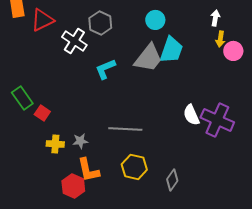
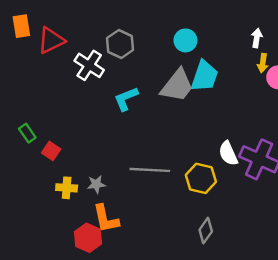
green rectangle: (22, 98) -> (27, 133), size x0.7
yellow hexagon: (134, 167) -> (201, 178), moved

